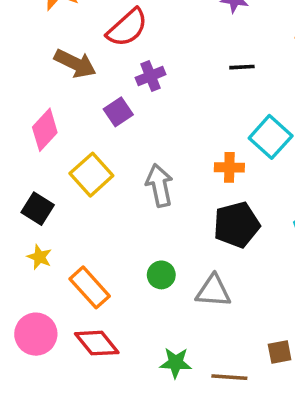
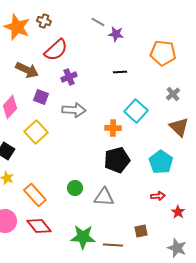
purple square: (118, 112) -> (41, 97), moved, turned -35
gray arrow: (159, 185) -> (74, 110), moved, turned 105
green star: (176, 363) -> (83, 237), size x1.4

